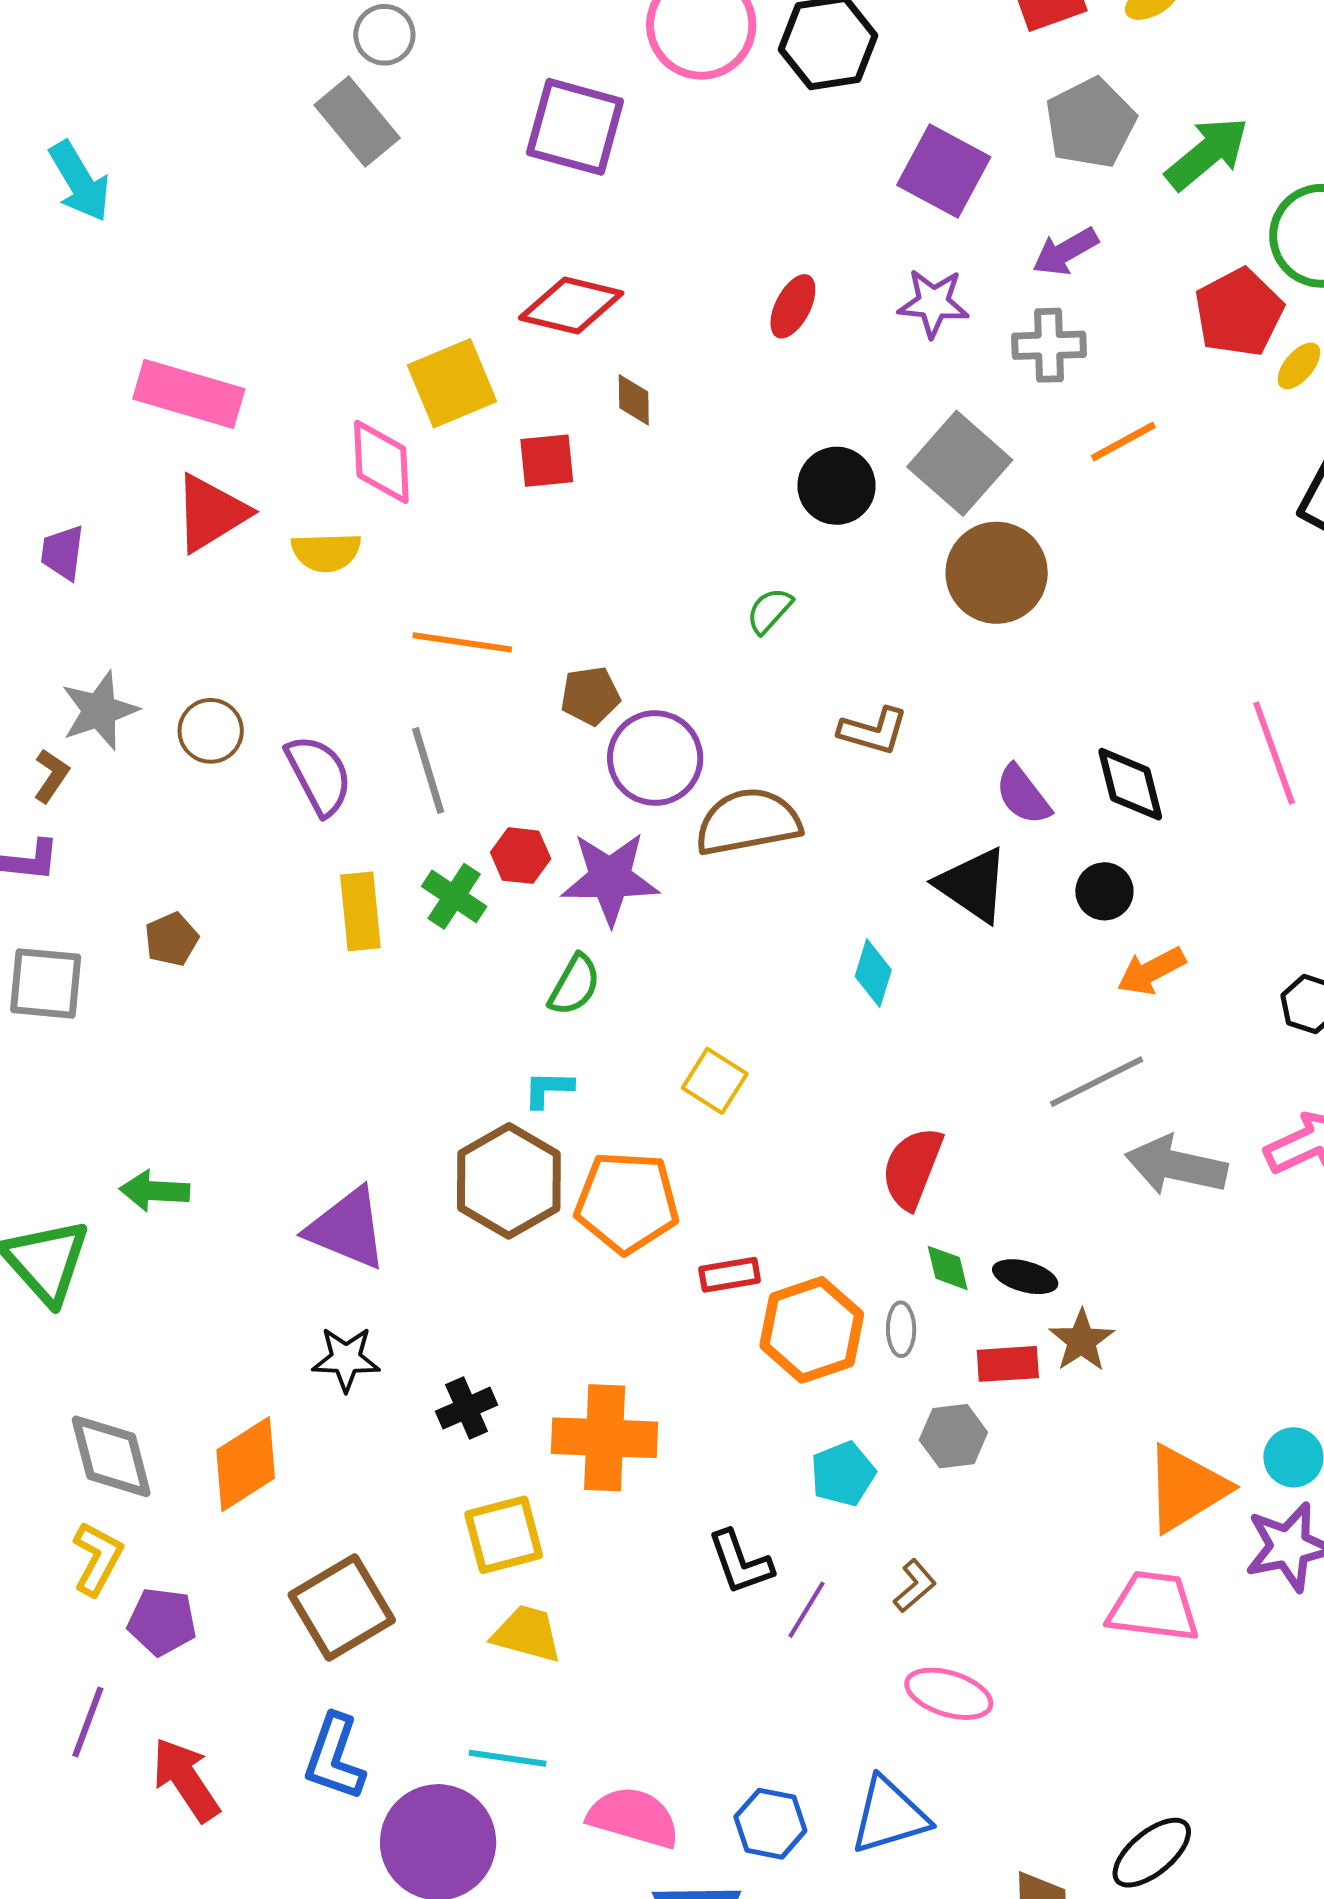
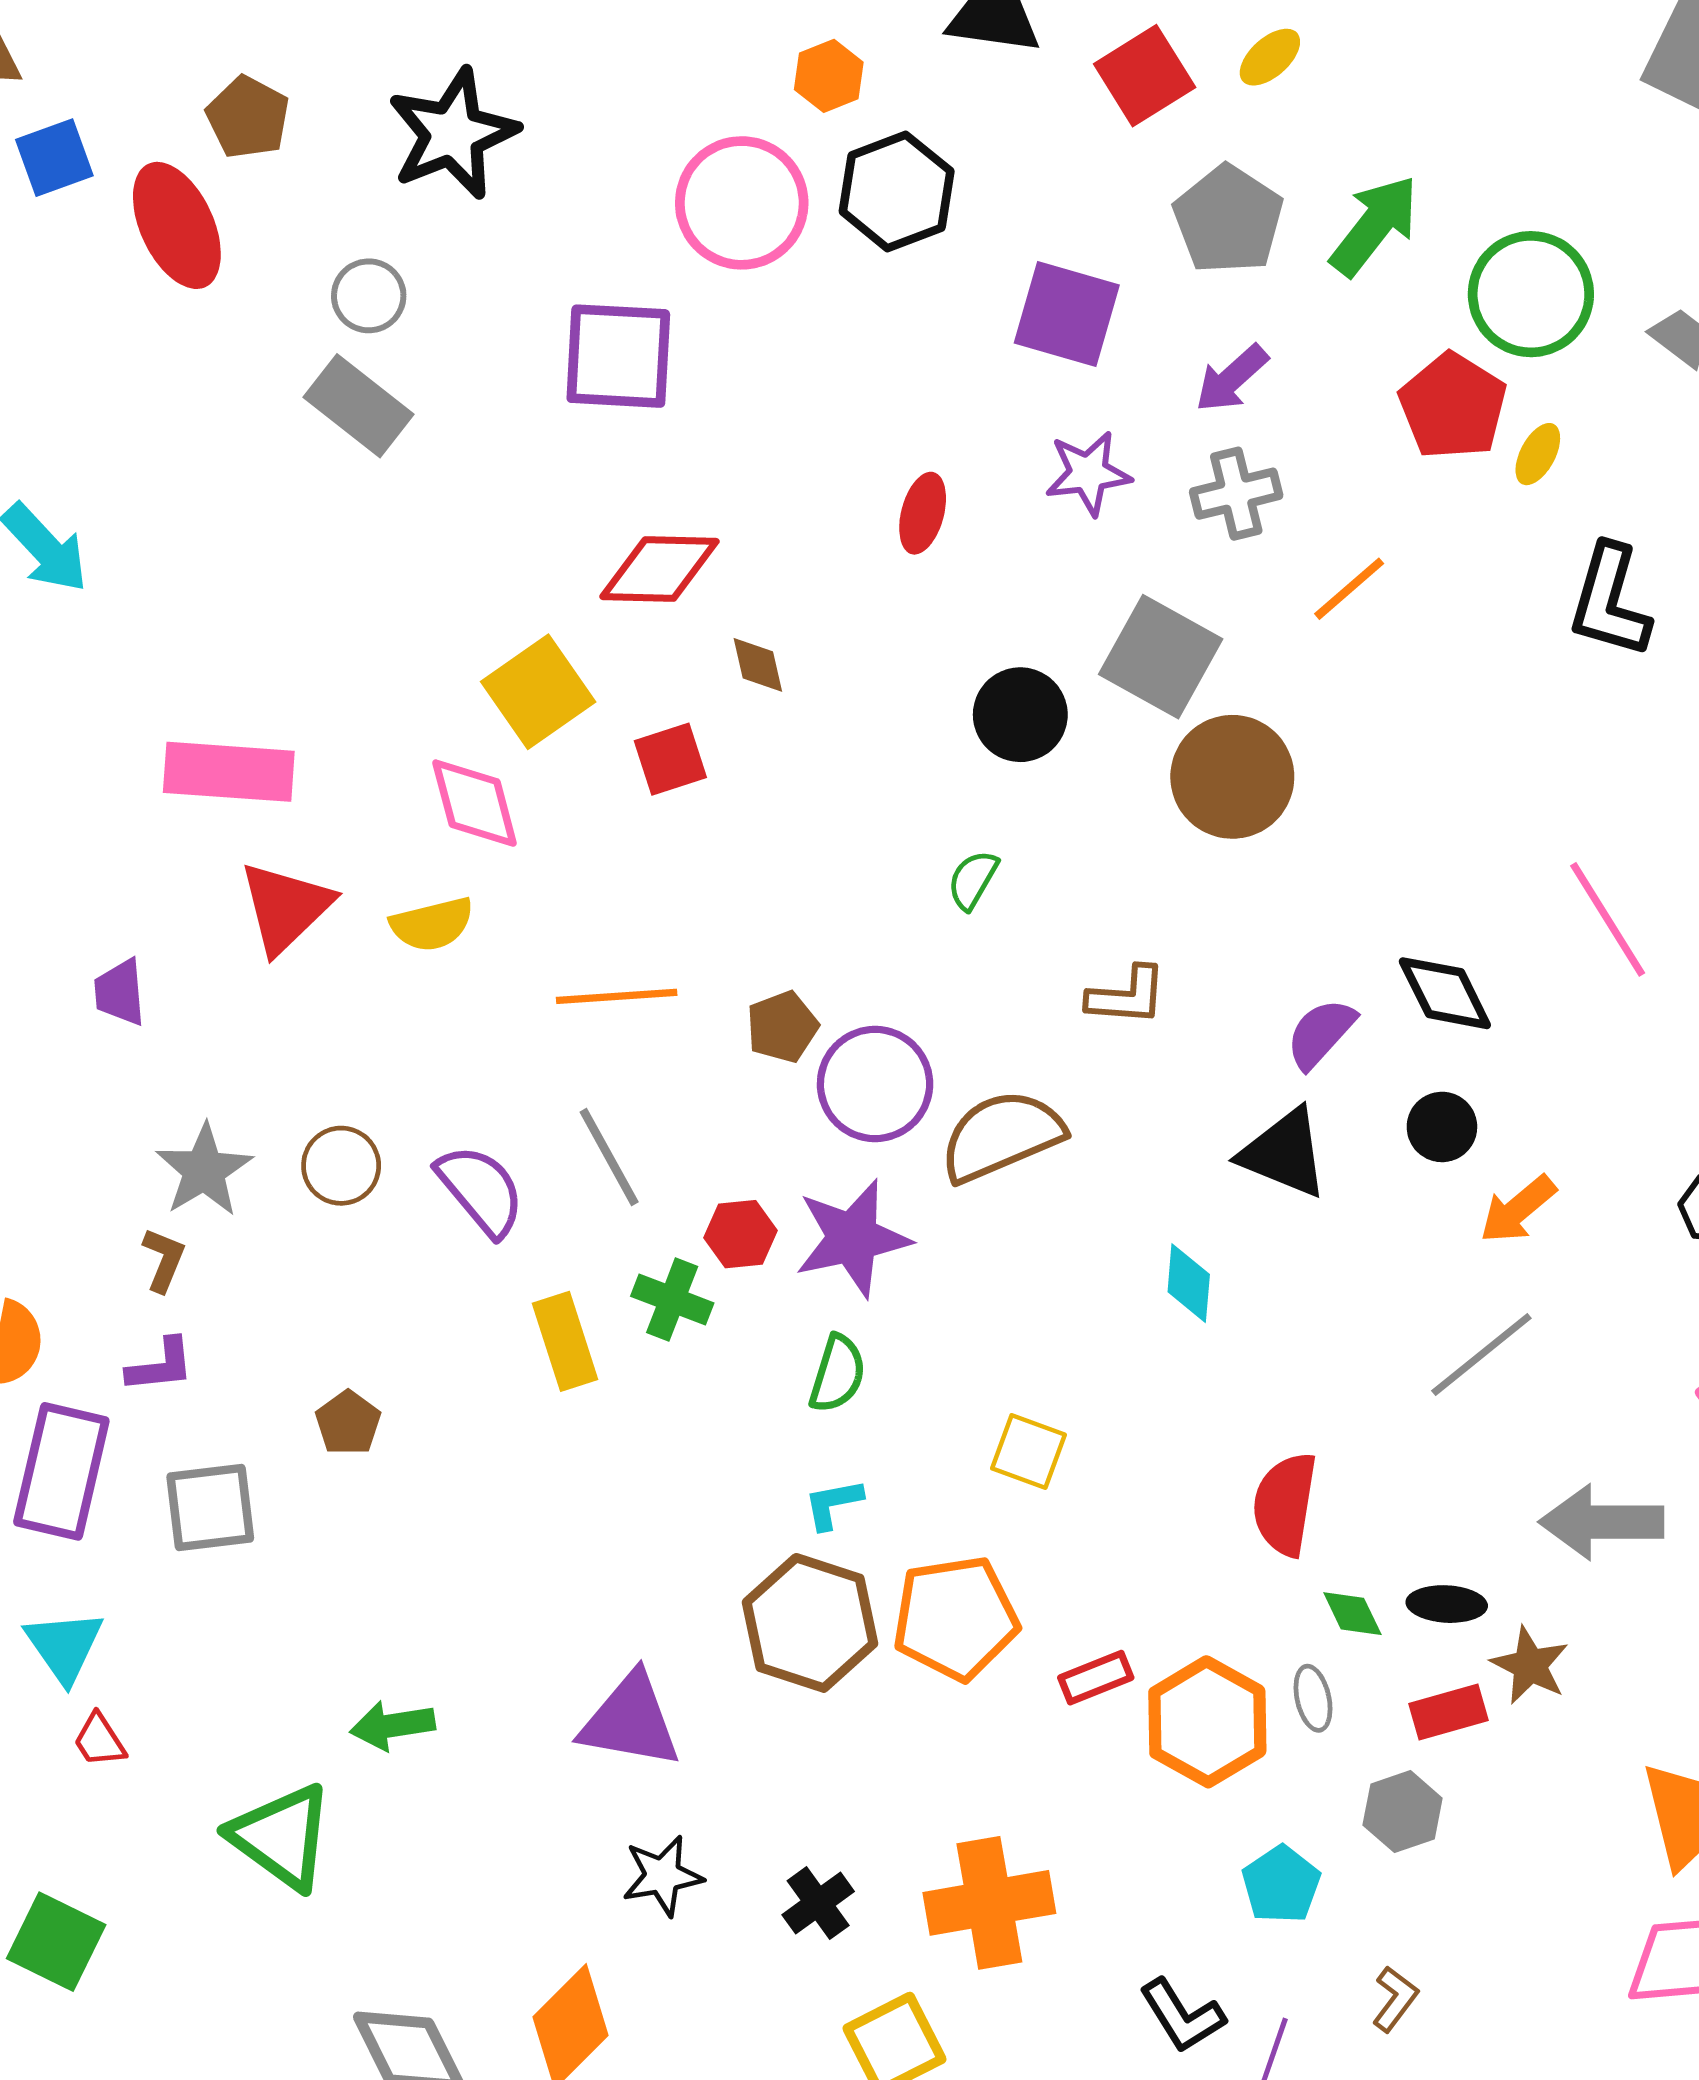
purple semicircle: (1023, 795) -> (1321, 1033), turned 92
gray arrow: (1176, 1166) -> (1602, 1522), moved

